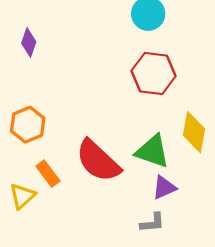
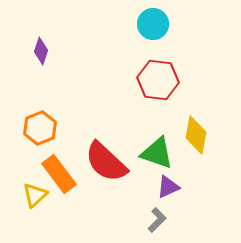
orange rectangle: (48, 174) -> (59, 174), size x1.5
gray L-shape: (152, 223) -> (157, 220), turned -40

